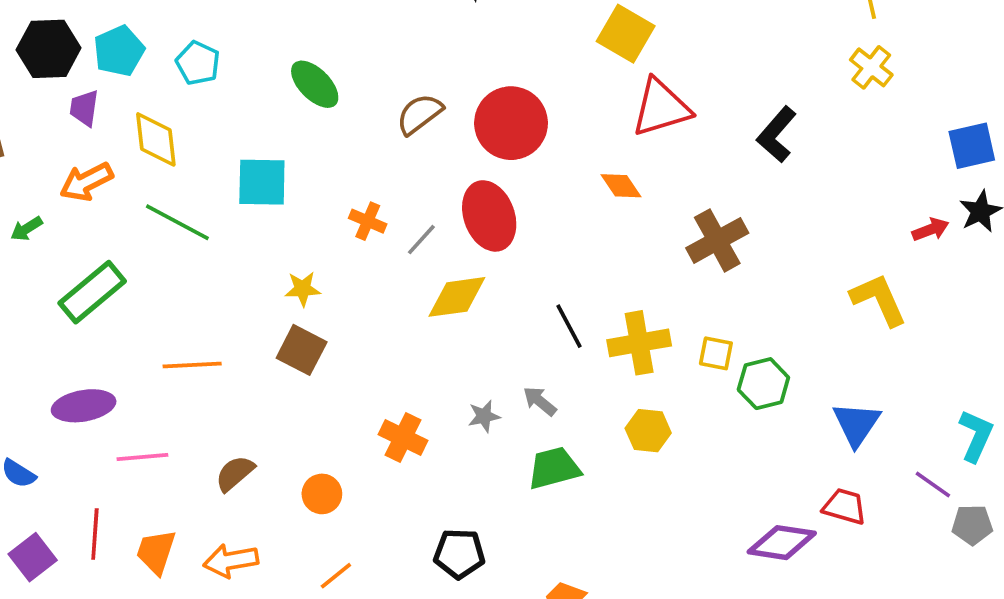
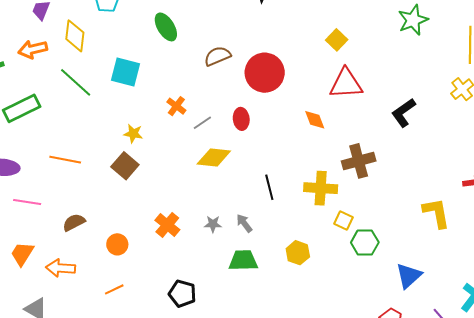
yellow square: (626, 34) -> (337, 40), size x0.7
red ellipse: (489, 216) -> (241, 119), size x0.6
yellow cross: (639, 343) -> (321, 188), moved

